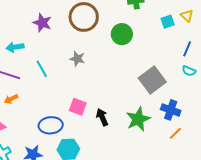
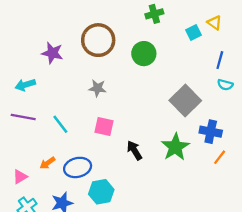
cyan line: (42, 69) -> (60, 124), moved
orange arrow: (11, 99) -> (47, 163), moved
pink square: (78, 107) -> (104, 126), moved

